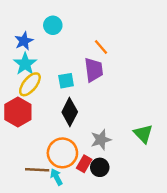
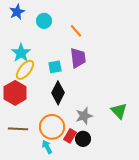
blue star: (24, 41) -> (17, 12), moved
orange line: (101, 47) -> (76, 31), moved
brown line: (37, 170) -> (18, 129), moved

